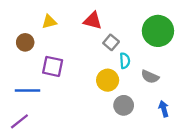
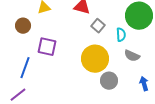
cyan semicircle: (125, 61) -> (121, 35), moved
yellow circle: (108, 80) -> (95, 59), size x1.4
blue line: (27, 90) -> (25, 68), turned -70

